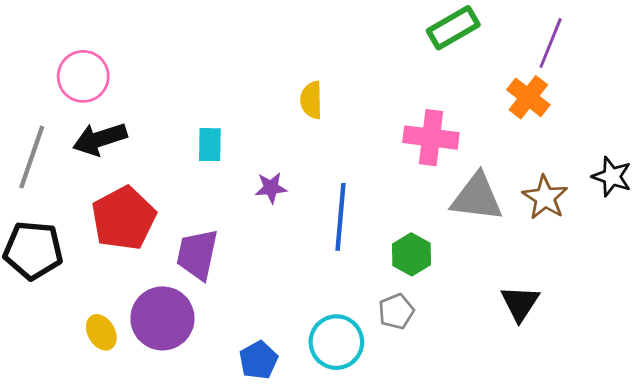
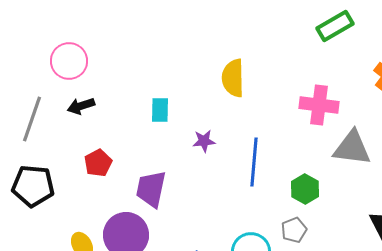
yellow semicircle: (311, 100) -> (233, 78), size x1.4
black arrow: (100, 139) -> (81, 106), size x0.7
red pentagon: (124, 218) -> (98, 163), size x0.6

